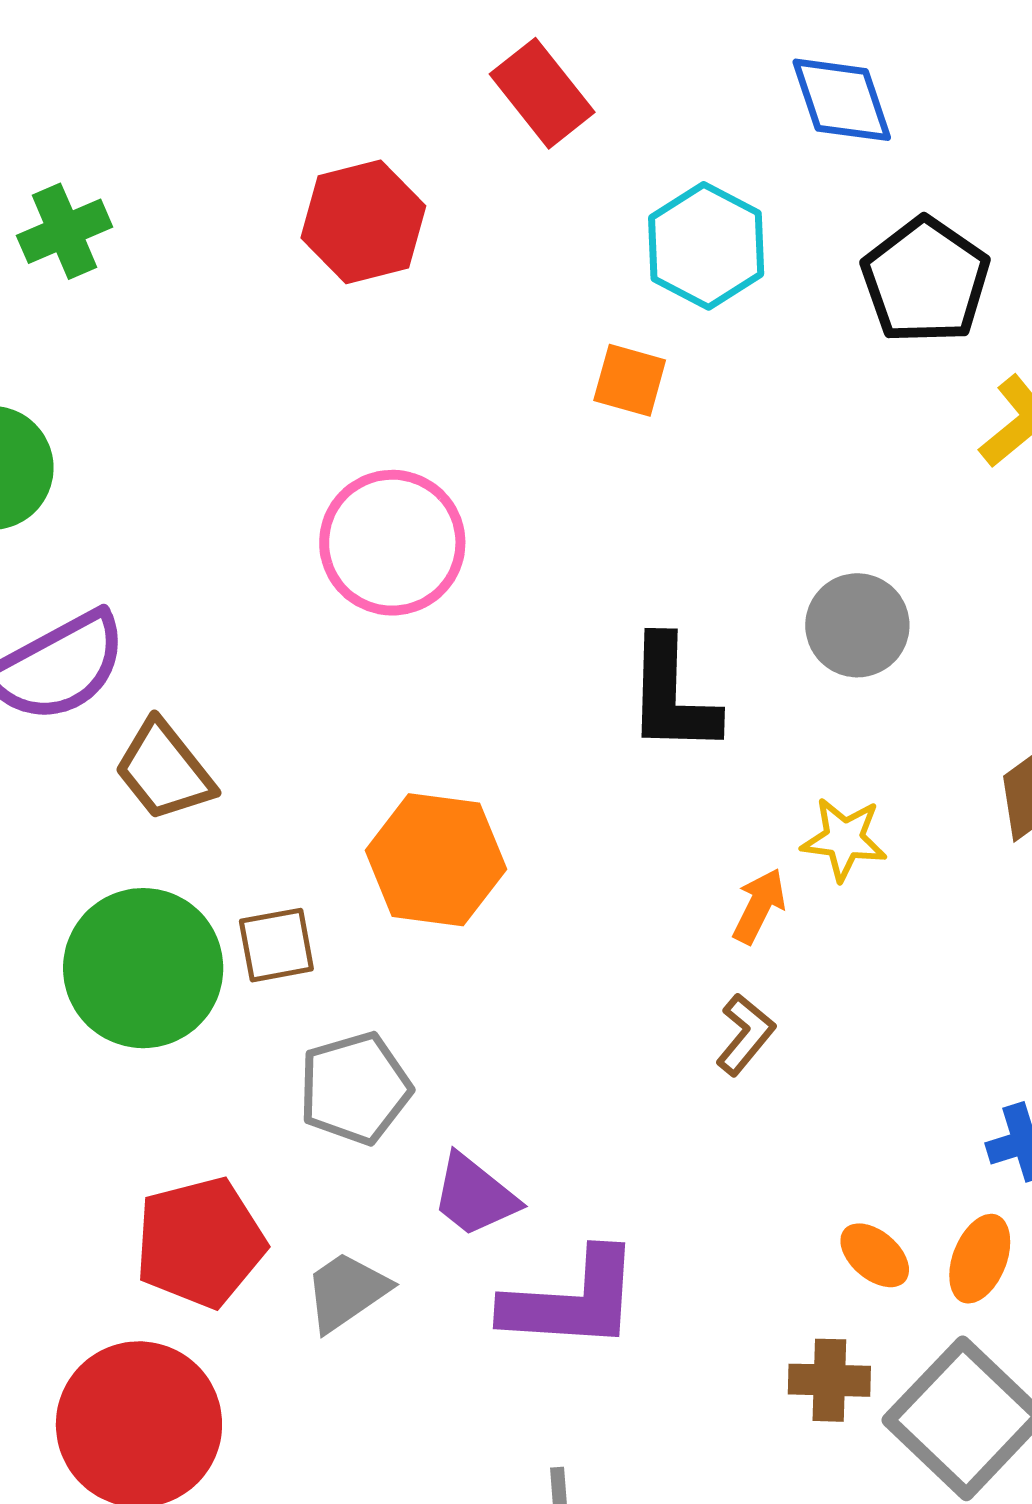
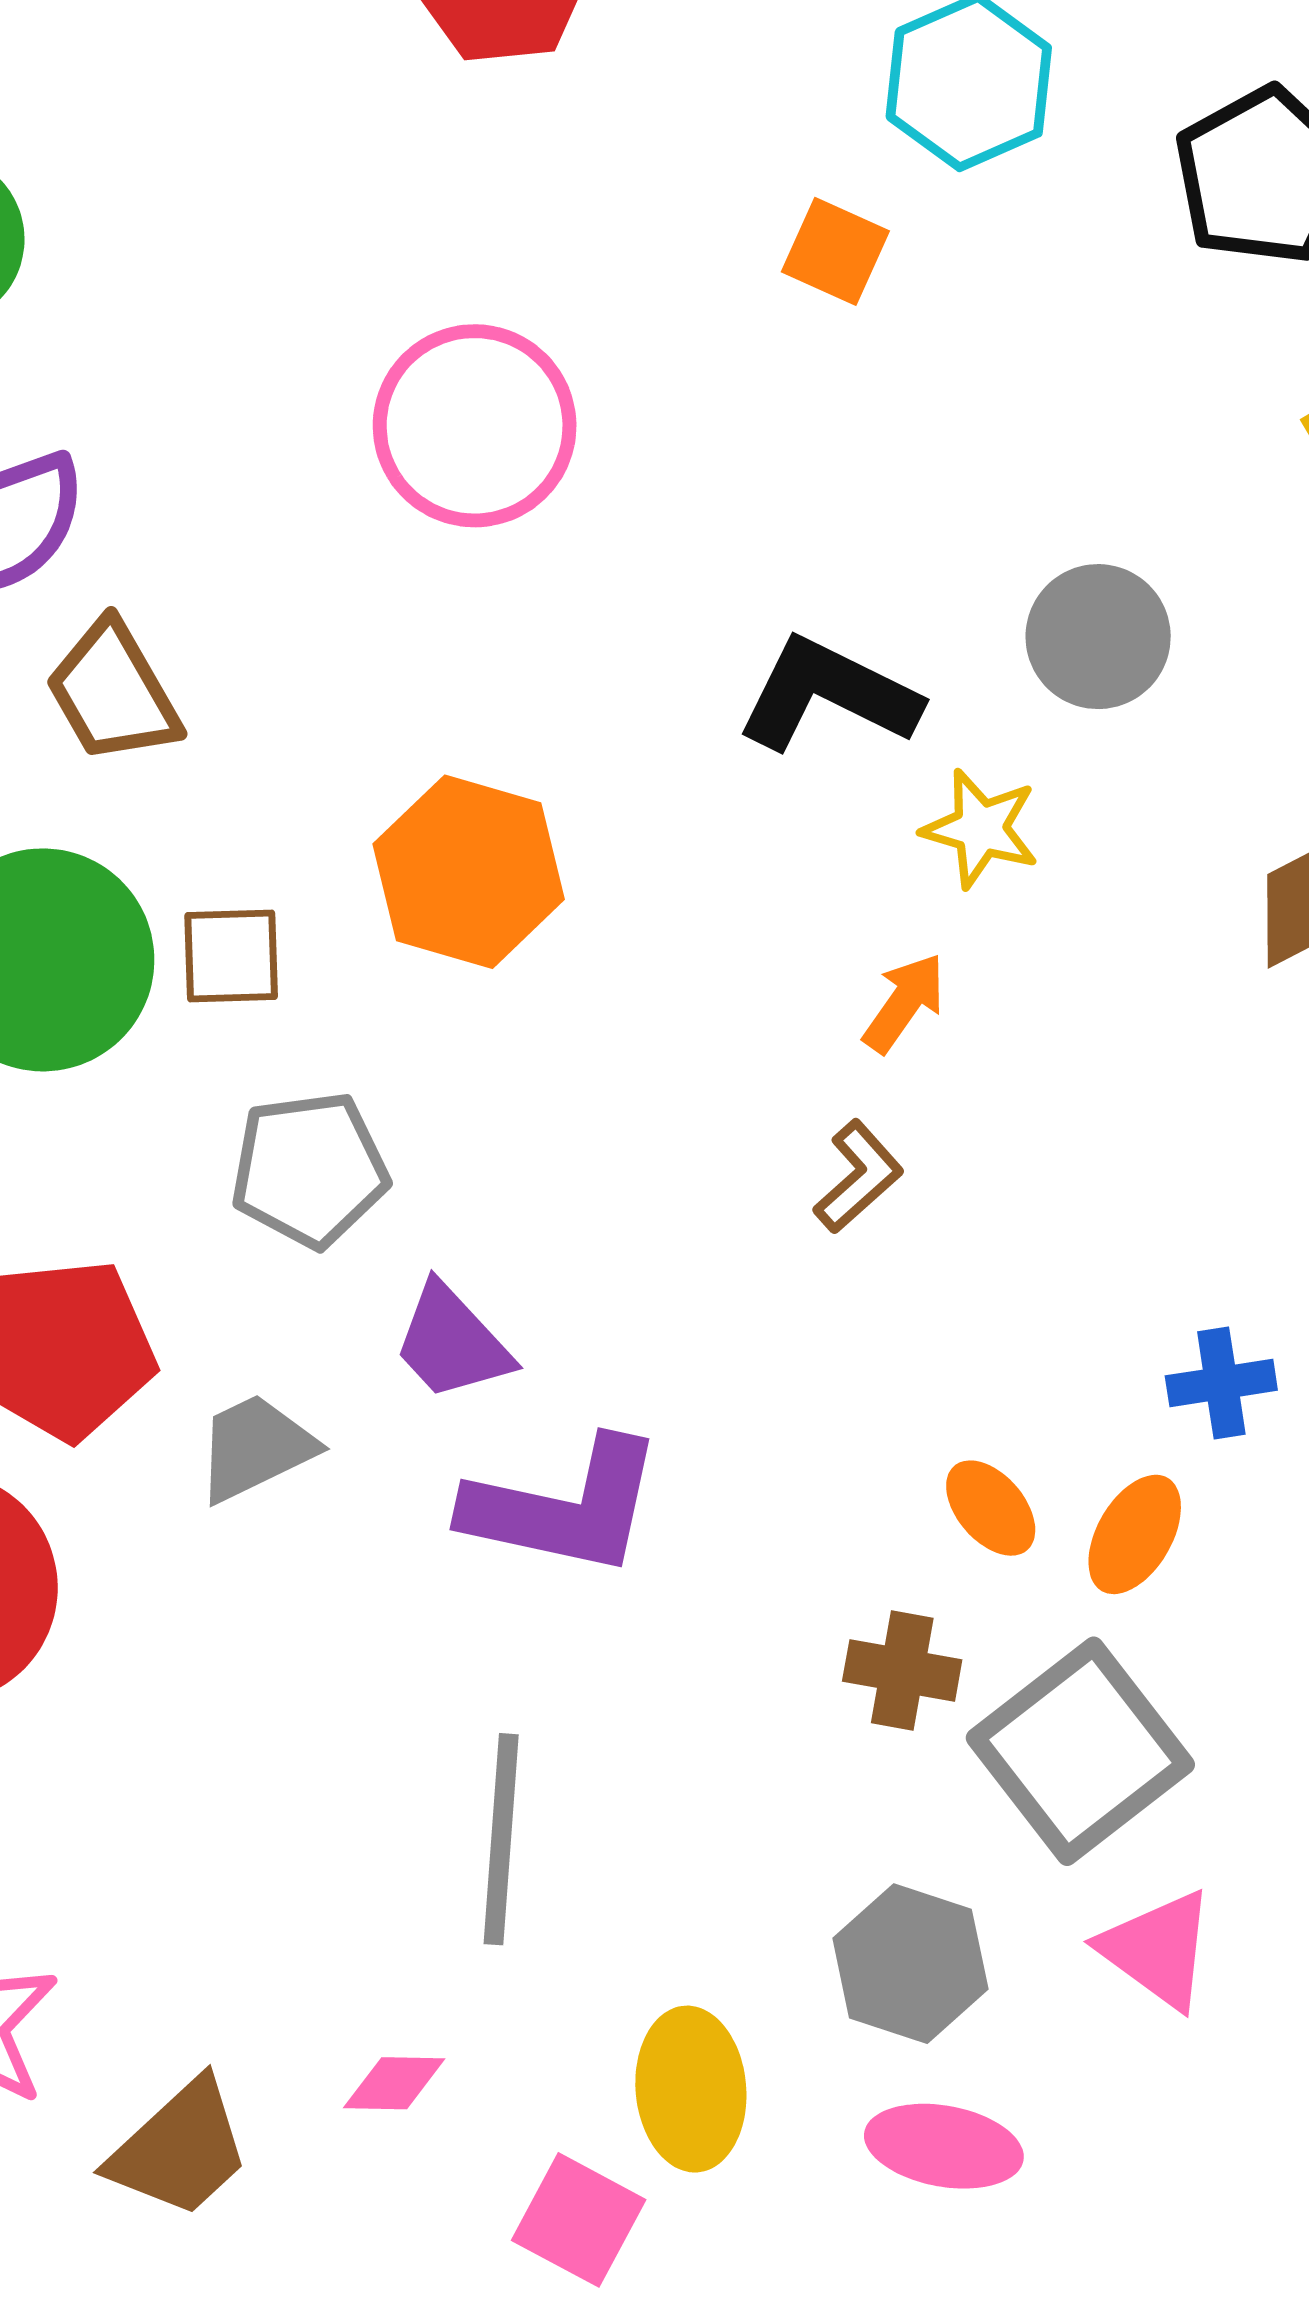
black L-shape: (672, 695) -> (828, 695), turned 106
yellow star: (844, 839) -> (981, 829), moved

